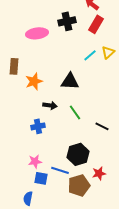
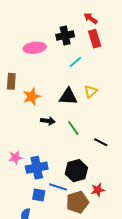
red rectangle: (96, 24) -> (95, 39), turned -48
yellow triangle: (108, 52) -> (91, 91), moved
cyan line: (90, 55) -> (75, 62), moved
blue cross: (38, 126) -> (37, 168), moved, size x1.5
pink star: (35, 161) -> (15, 157), moved

